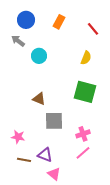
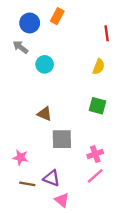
orange rectangle: (59, 22) -> (57, 16), moved
red line: (93, 29) -> (107, 33), turned 32
green square: (85, 92) -> (97, 106), size x0.7

